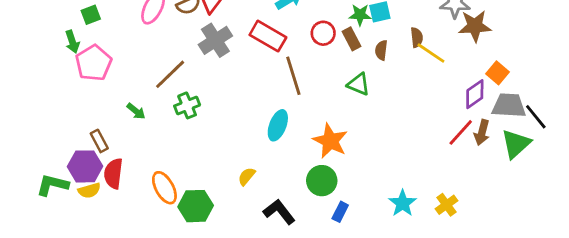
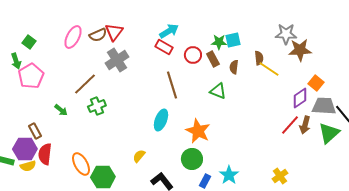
green square: (91, 15) -> (29, 42), turned -32
red rectangle: (268, 36) -> (164, 47), moved, size x0.7
cyan star: (403, 203) -> (229, 175), moved

